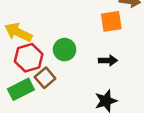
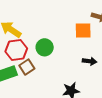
black arrow: (108, 61) -> (90, 61), moved

